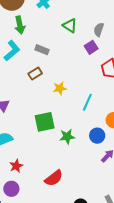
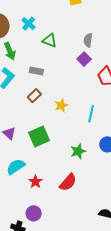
green triangle: (70, 26) -> (50, 40), moved
green square: (45, 122) -> (39, 136), moved
red star: (16, 166) -> (35, 182), moved
red semicircle: (54, 178) -> (68, 182), moved

